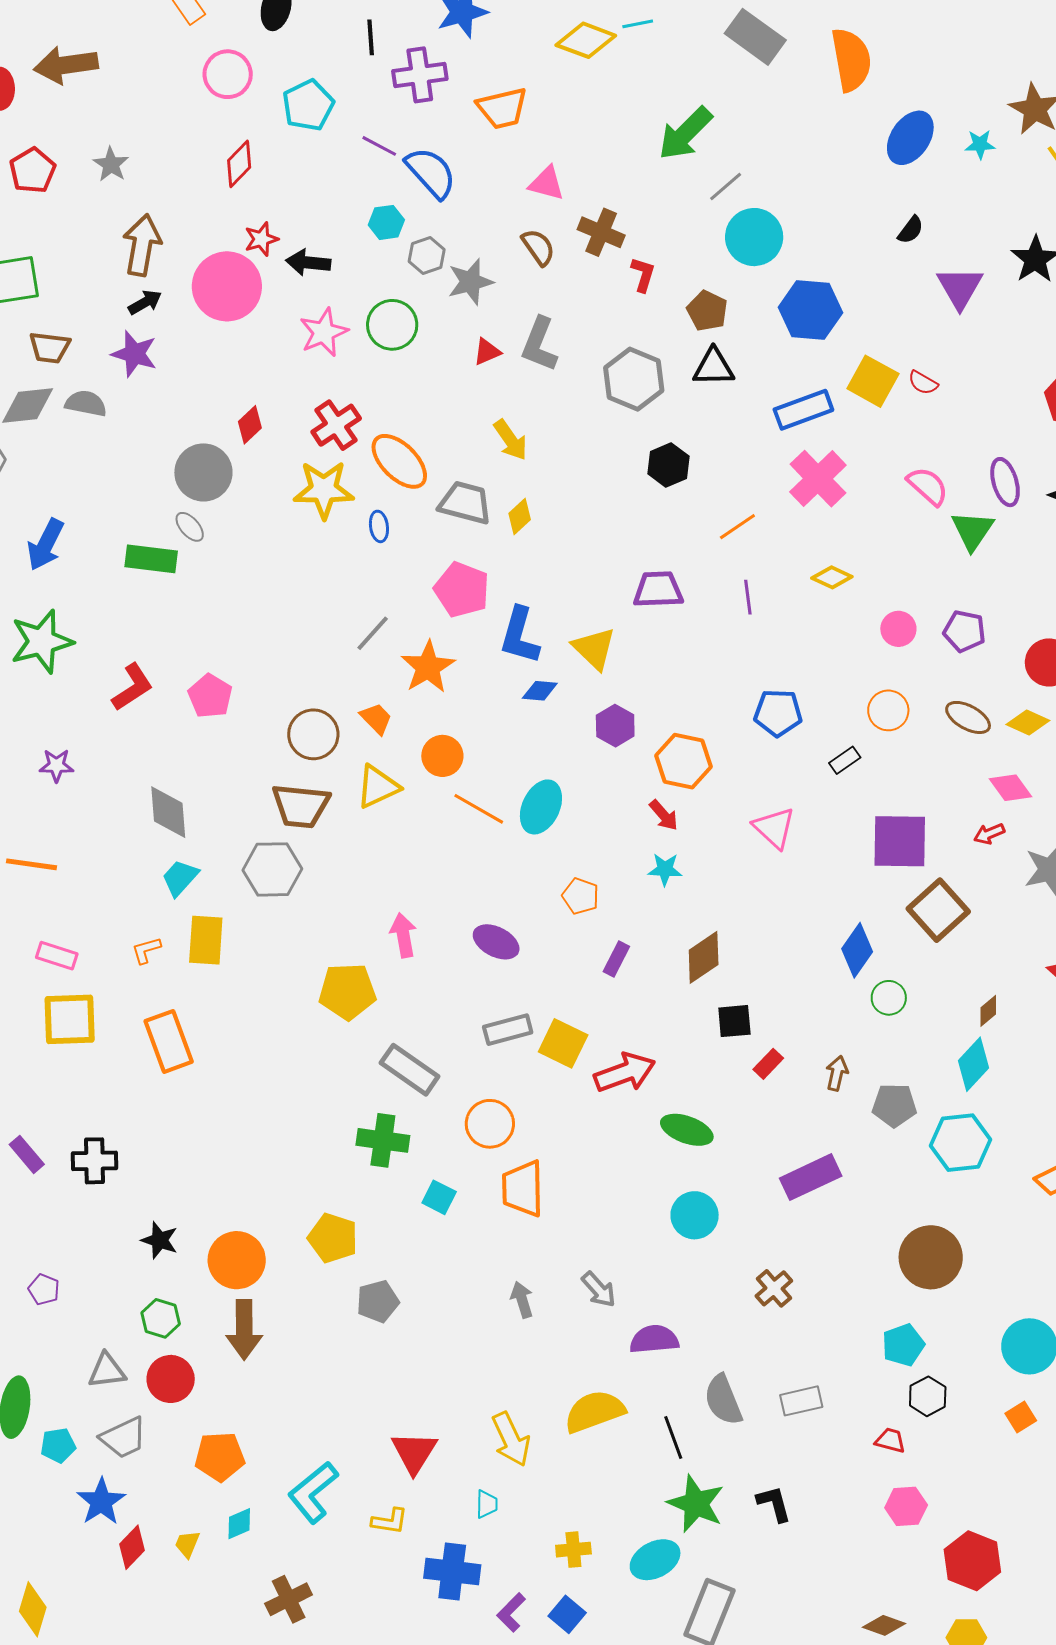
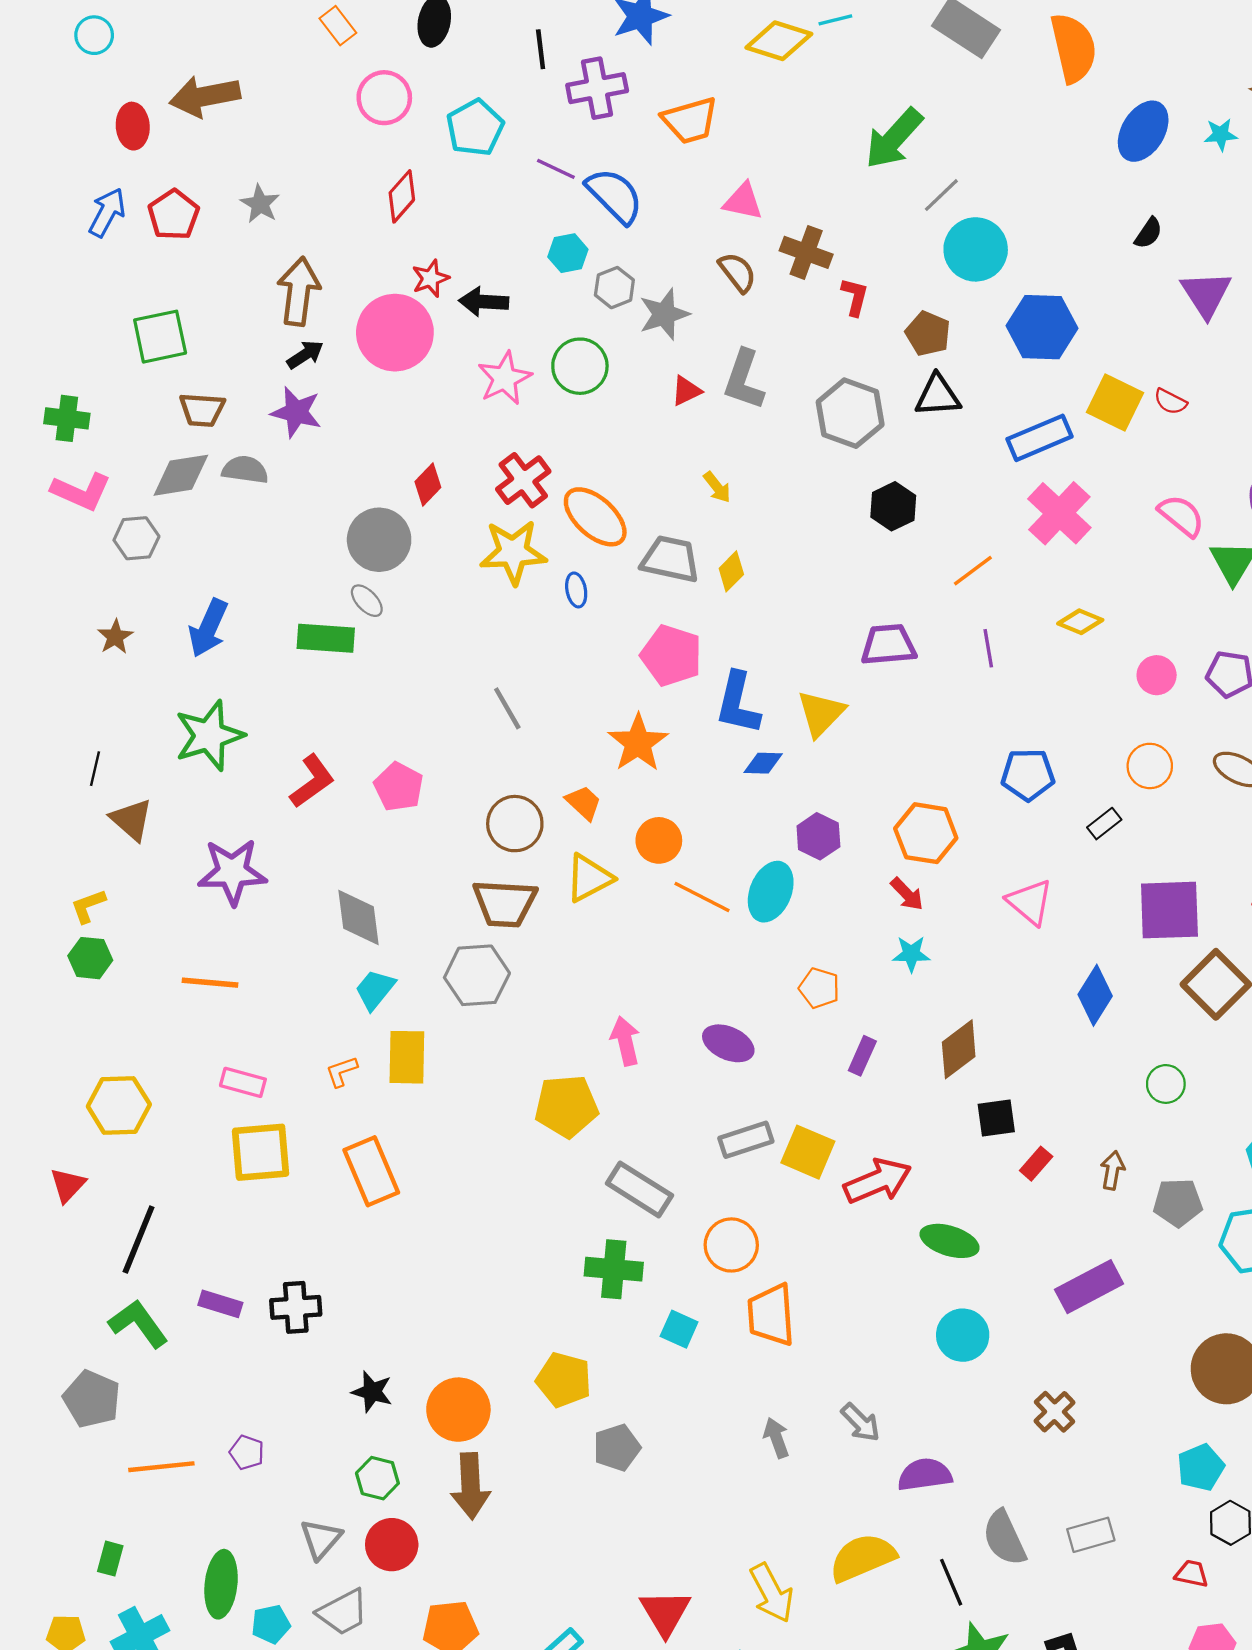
yellow arrow: (511, 440) -> (717, 487), size x0.7
gray line: (373, 633) -> (507, 708), moved, turned -69
yellow triangle: (594, 648) -> (821, 713), turned 33
purple hexagon: (615, 726) -> (818, 836), moved
purple star: (56, 765) -> (232, 872), size x1.8
blue diamond: (857, 950) -> (1095, 995), moved
purple rectangle: (27, 1154) -> (220, 1304), turned -30
gray triangle: (107, 1371) -> (321, 1539), turned -39

